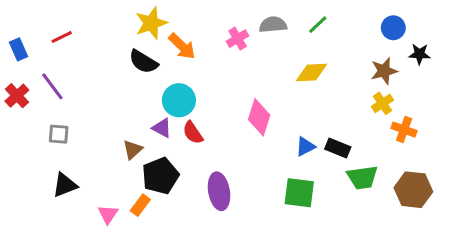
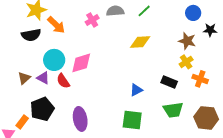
black semicircle: (143, 62) -> (31, 35), turned -42
brown star: (384, 71) -> (187, 41), turned 30
pink diamond: (259, 117) -> (81, 63), moved, turned 55
black rectangle: (338, 148) -> (169, 82), moved
brown triangle: (133, 150) -> (24, 78), moved
orange rectangle: (140, 205) -> (22, 122), moved

